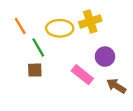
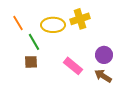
purple circle: (105, 57) -> (104, 55), moved

